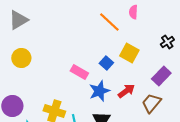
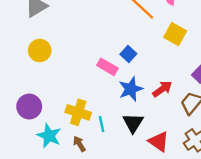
yellow square: (129, 53) -> (175, 34), moved
blue square: (106, 63) -> (128, 54), moved

